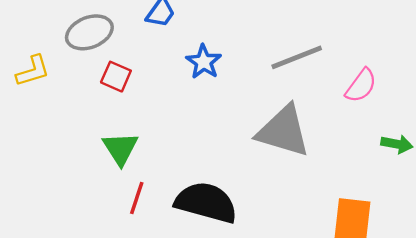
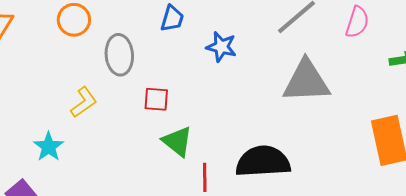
gray ellipse: (89, 32) -> (119, 55), turned -54
red square: (116, 77) -> (156, 99), moved

